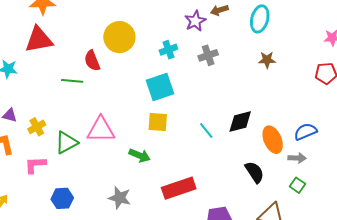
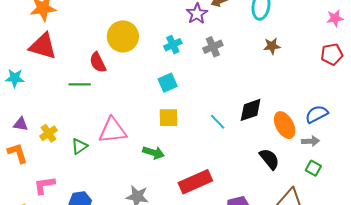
red triangle: (39, 40) -> (43, 46), turned 32
cyan square: (160, 87) -> (168, 83), size x0.7
green triangle: (66, 143) -> (79, 146), size x0.7
pink L-shape: (35, 165) -> (44, 185), moved

